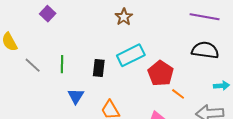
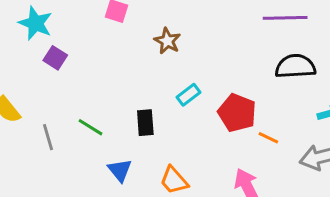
cyan rectangle: (131, 55) -> (188, 95), size x0.6
green line: (62, 64) -> (91, 127), turned -48
gray line: (33, 65) -> (48, 137), turned 42

